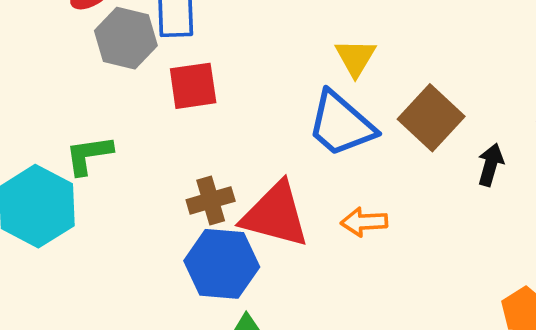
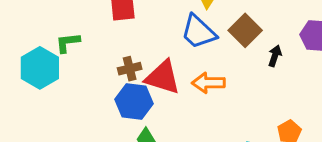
orange arrow: (364, 222) -> (208, 83), size x1.4

